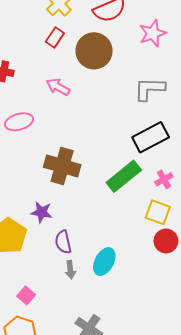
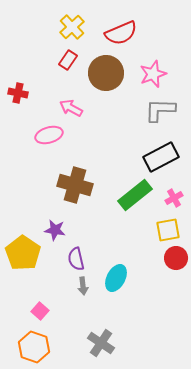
pink star: (153, 33) -> (153, 74), moved
pink ellipse: (19, 122) -> (49, 135), moved
yellow square: (158, 212) -> (168, 230), turned -30

